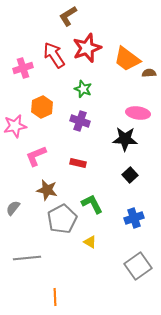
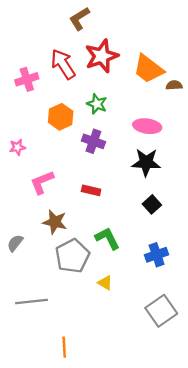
orange hexagon: (42, 107) -> (61, 117), moved
pink ellipse: (138, 113) -> (147, 126), moved
pink star: (15, 126) -> (17, 147), size x0.6

